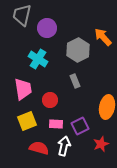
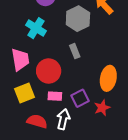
red circle: (50, 100) -> (49, 71), size x1.5
red star: (101, 144) -> (102, 108), moved

